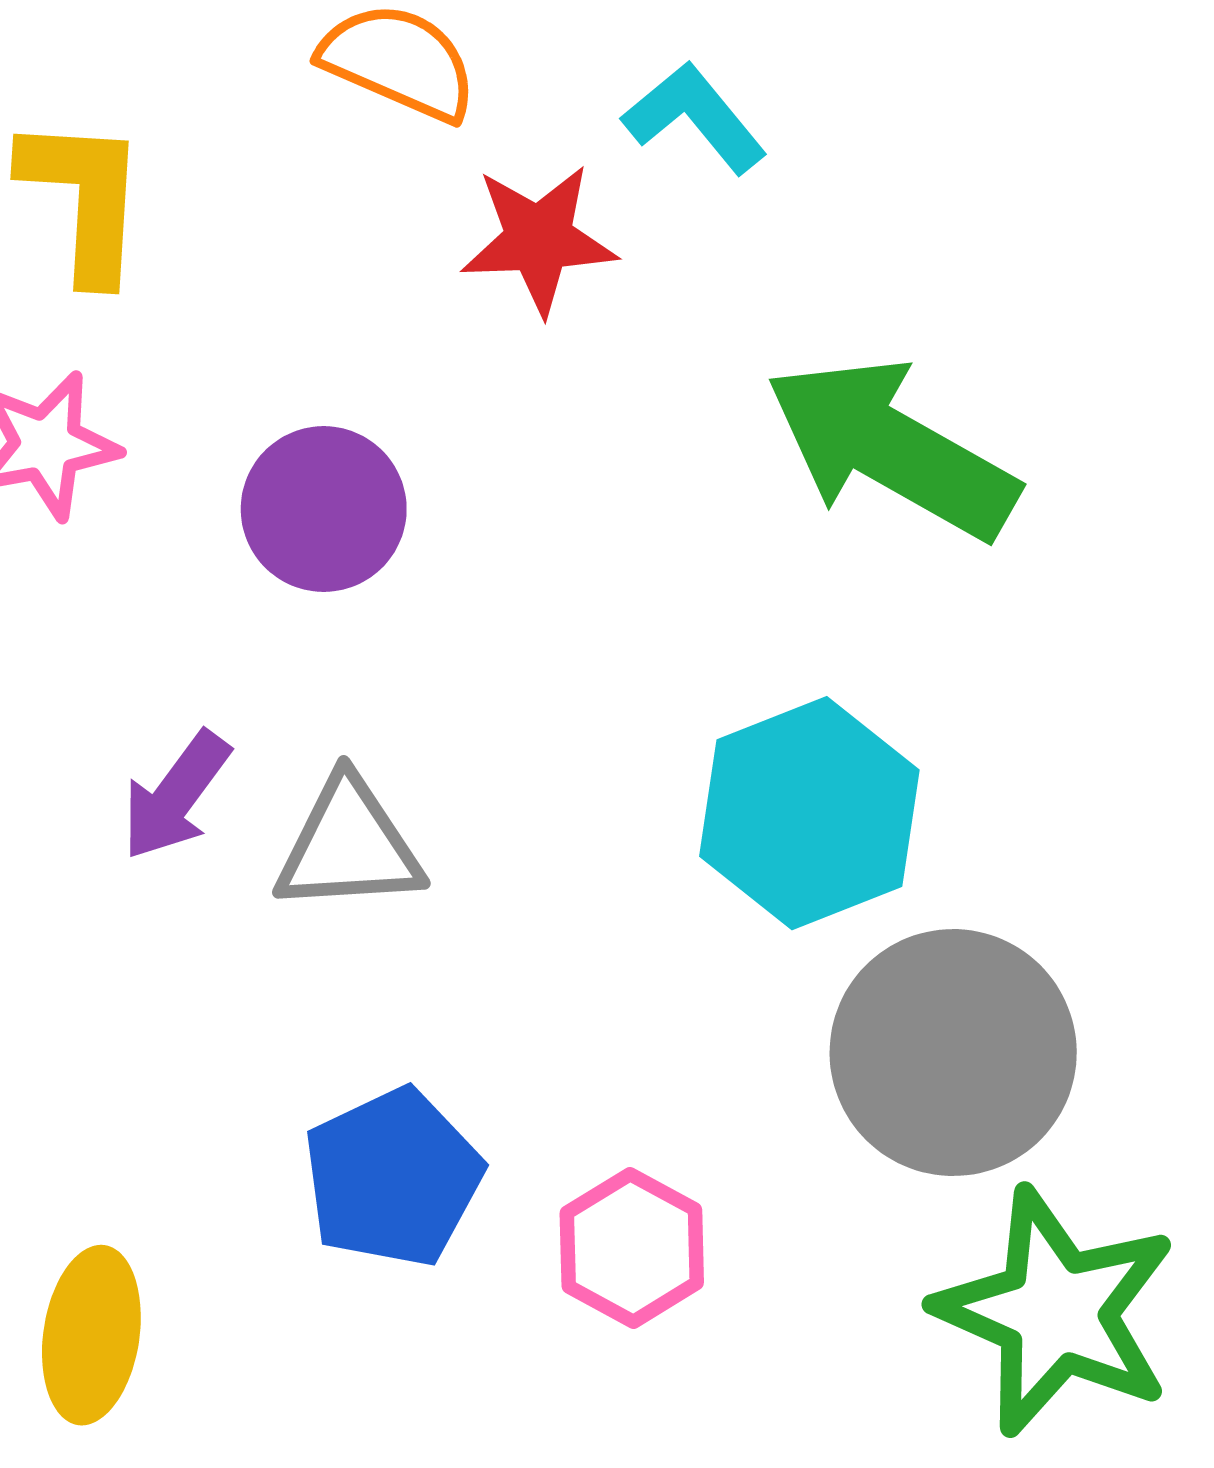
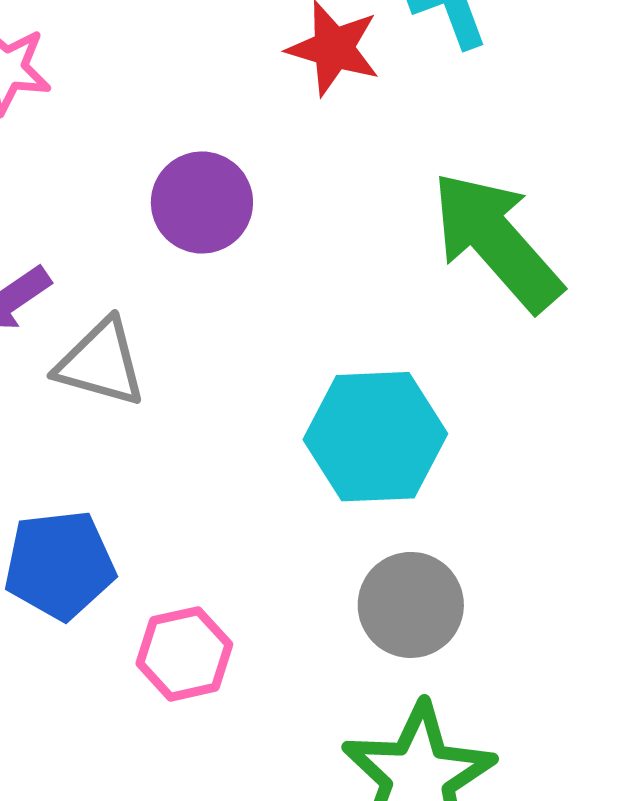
purple circle: (324, 509) -> (202, 202), moved
gray circle: (953, 1053) -> (411, 605), size x0.7

